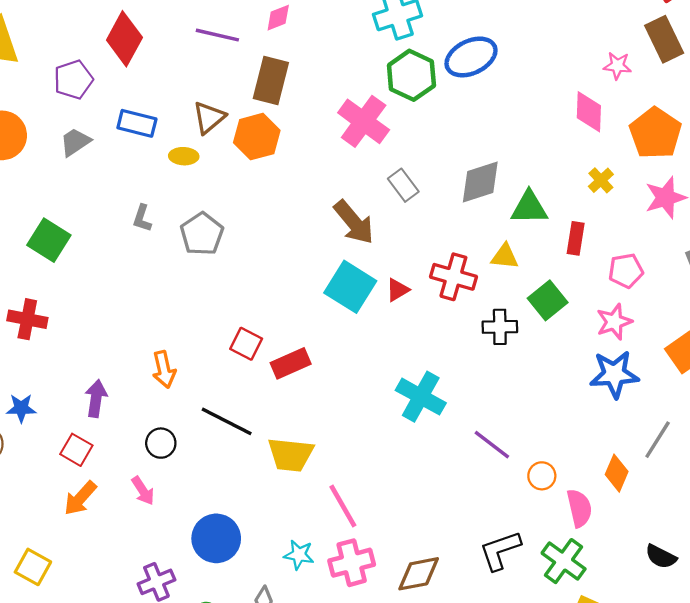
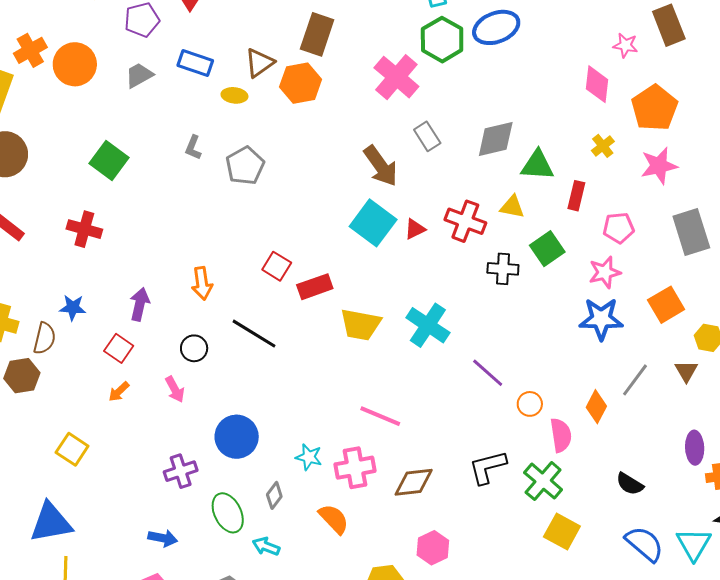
yellow trapezoid: (291, 455) -> (361, 325), moved
orange arrow: (80, 498) -> (119, 392), size x0.7
pink line: (343, 506) -> (380, 416), moved, turned -42

